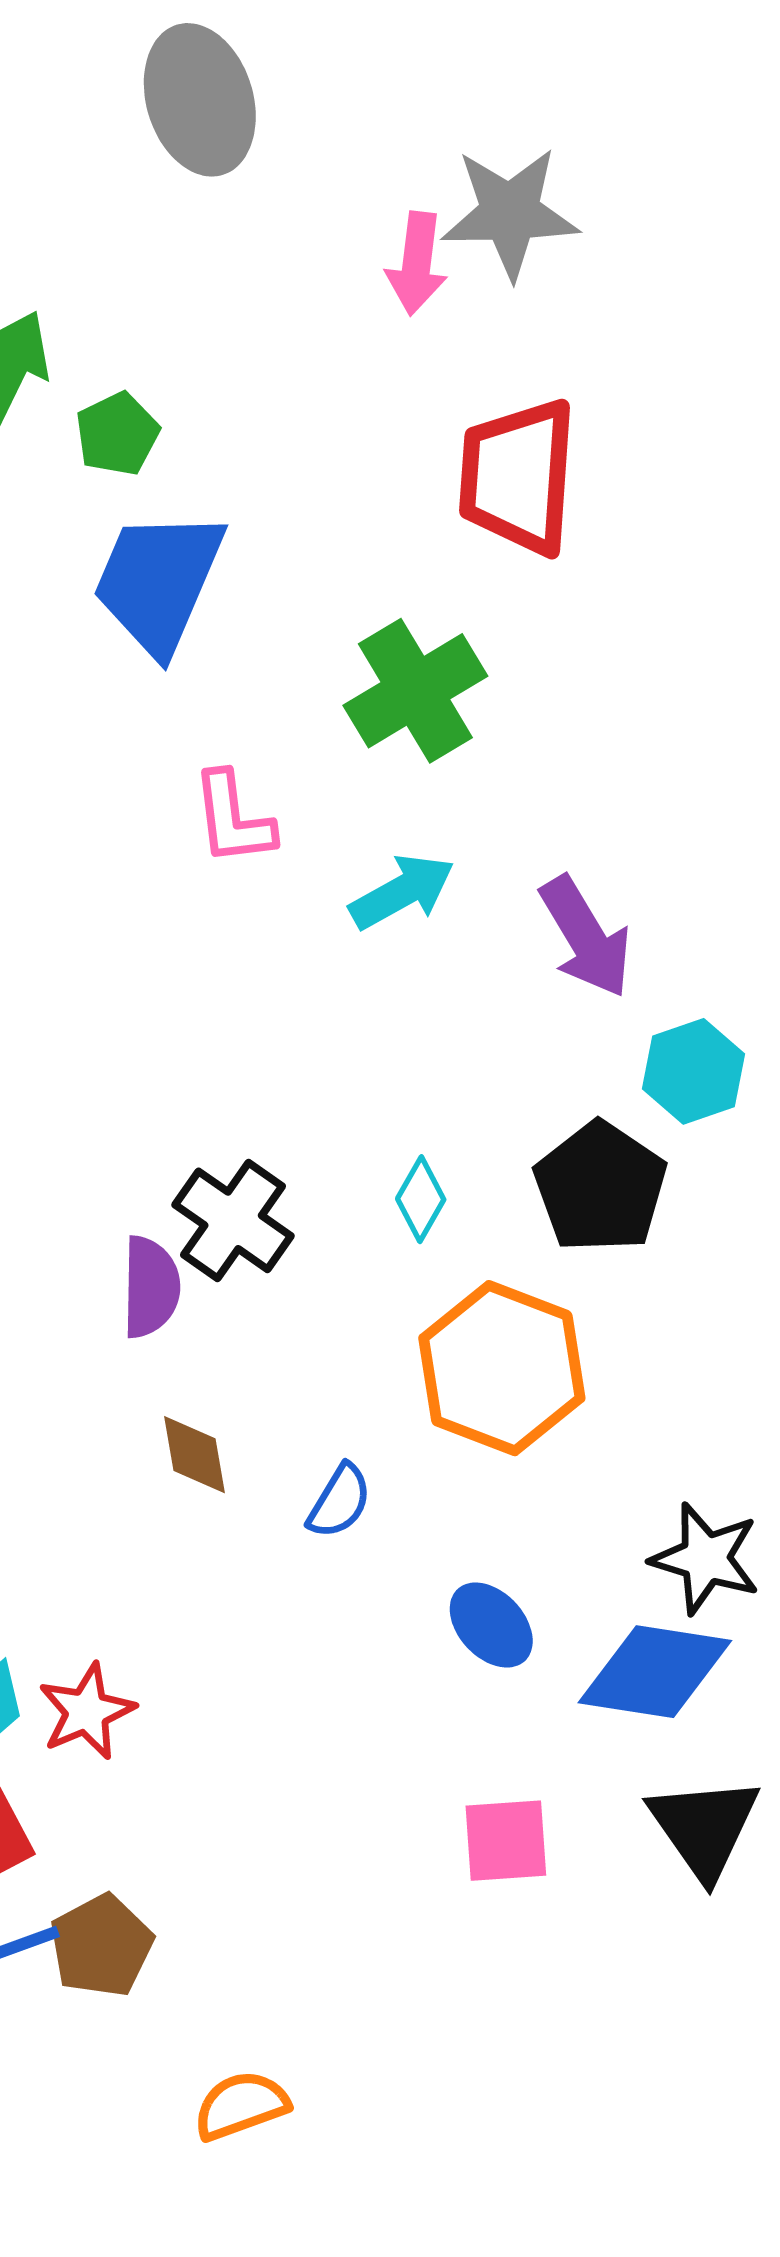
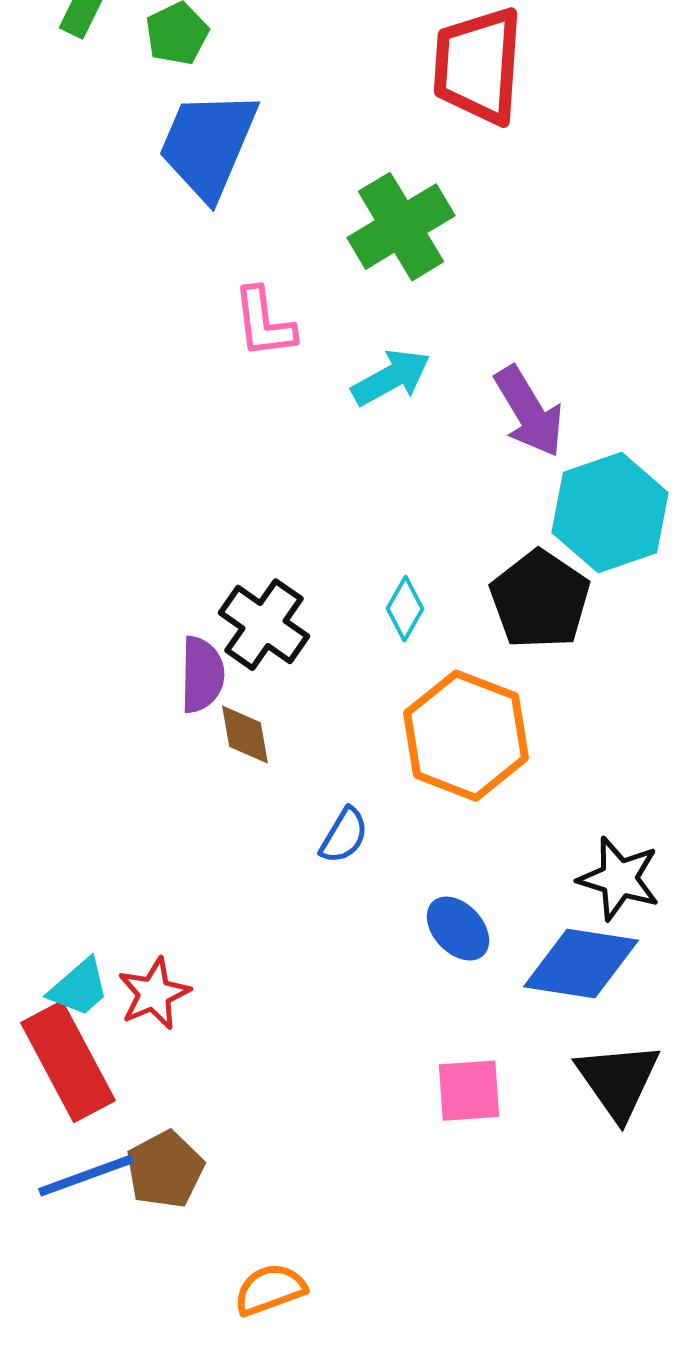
cyan hexagon: (694, 1071) -> (610, 513), size x1.5
brown diamond: (194, 1455) -> (245, 735), moved

